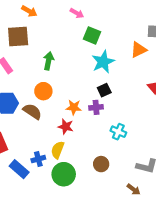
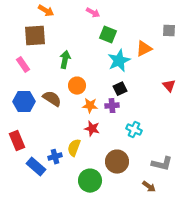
orange triangle: (139, 50) -> (144, 49), moved
orange circle: (43, 91) -> (77, 86), moved
brown semicircle: (32, 111) -> (52, 99), moved
red star: (66, 127) -> (92, 129), moved
brown circle: (101, 164) -> (117, 162), size x1.5
green circle: (64, 174) -> (90, 181), moved

